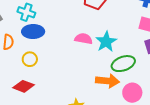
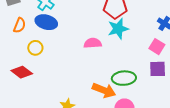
pink semicircle: (84, 39) -> (93, 43), turned -30
cyan star: (106, 42) -> (118, 29), moved

